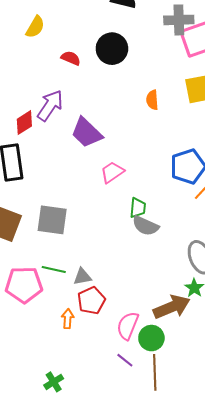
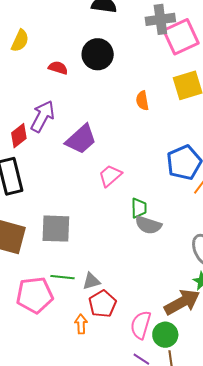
purple trapezoid: (87, 133) -> (81, 139), turned -80

